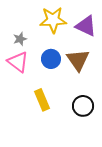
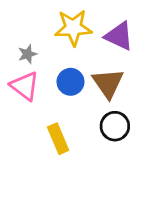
black circle: (83, 106) -> (115, 126), moved

